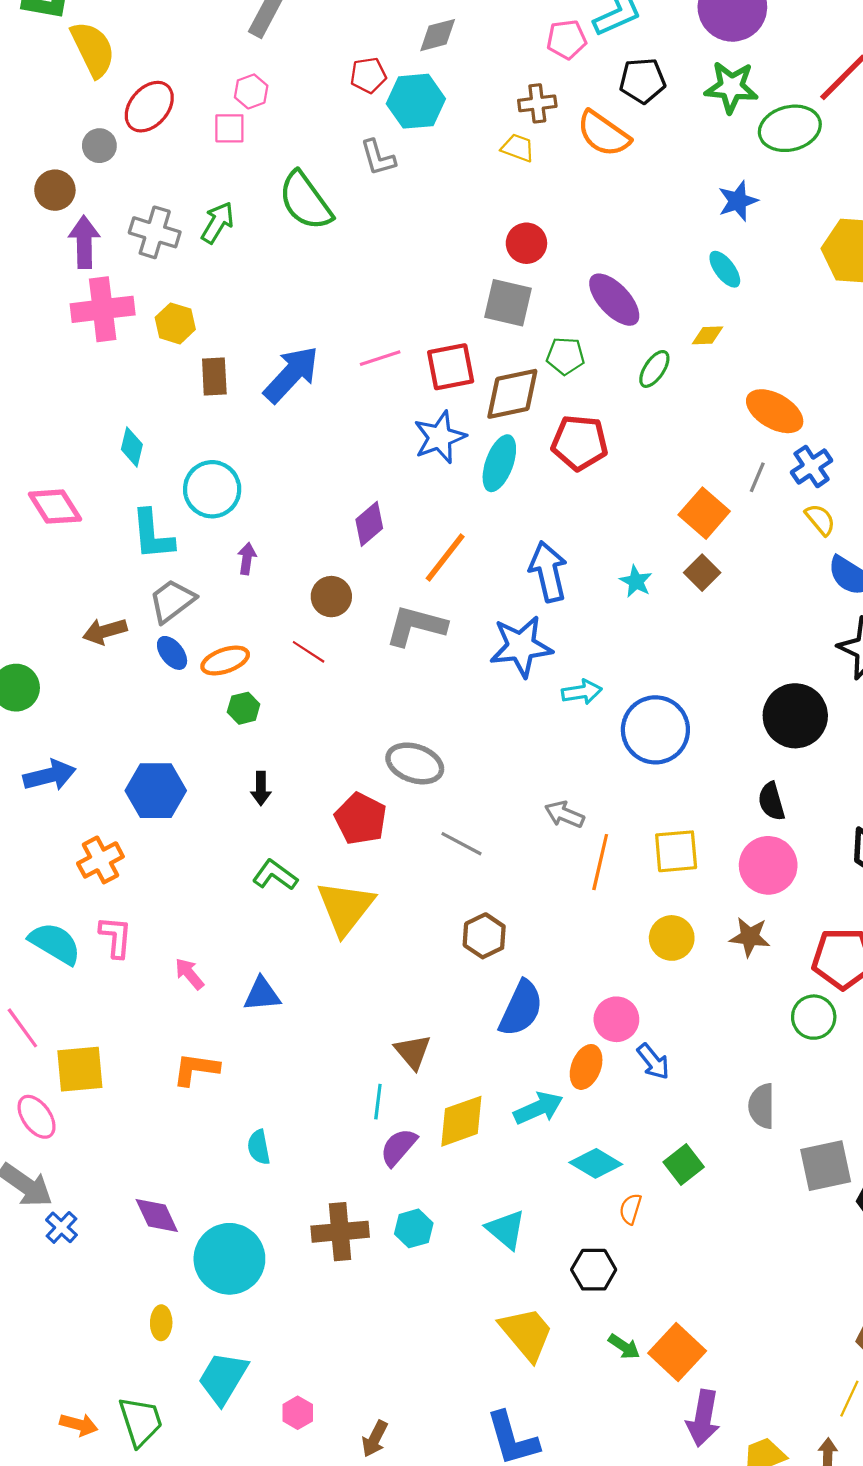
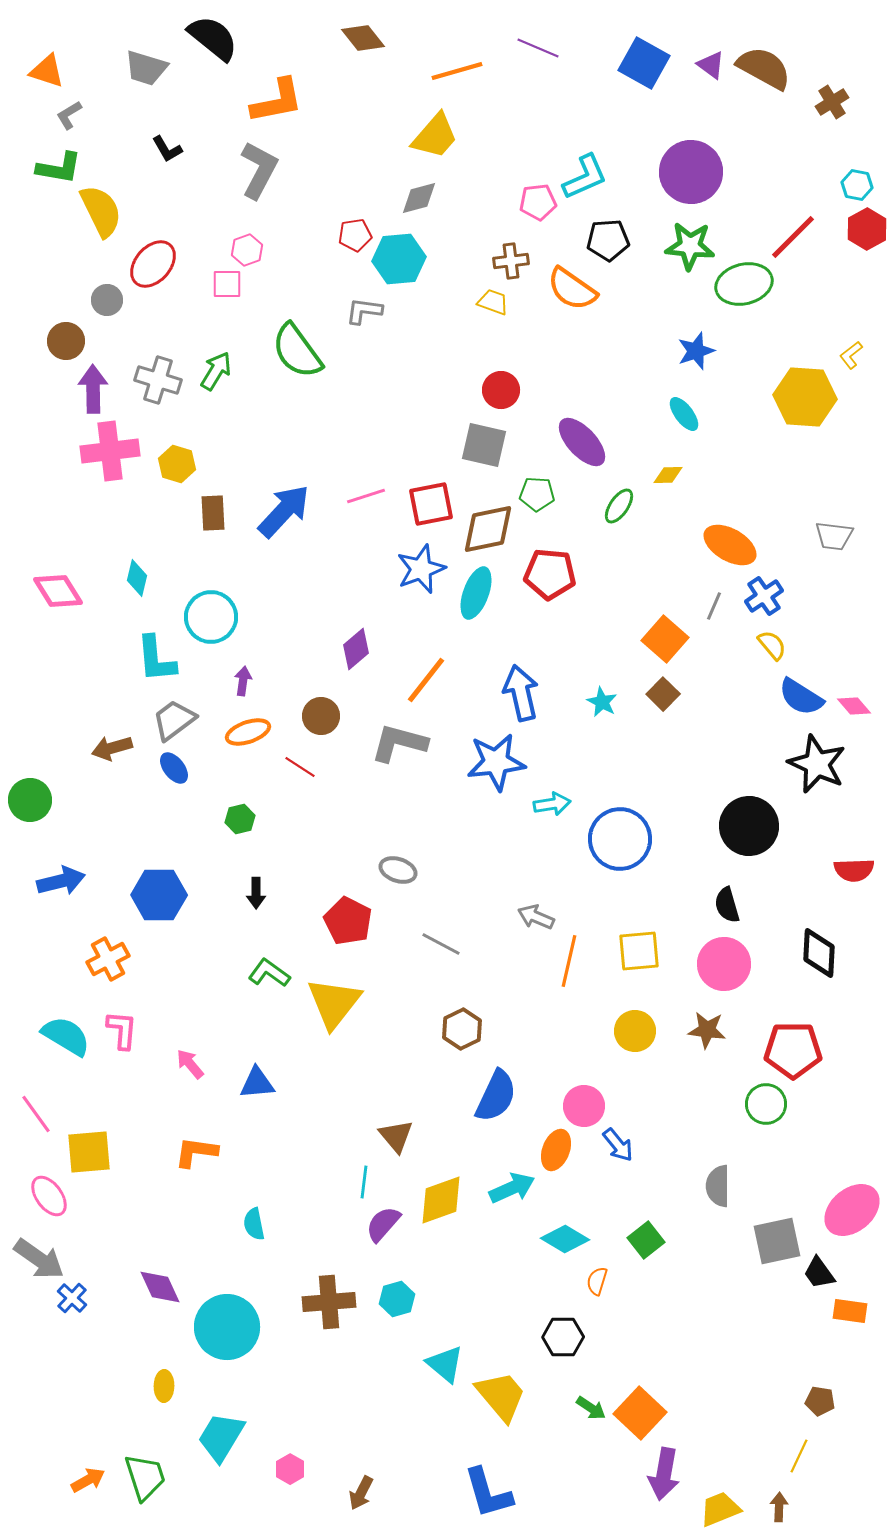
gray L-shape: (378, 158) -> (364, 311), turned 114
pink diamond: (55, 507) -> (58, 591), moved
orange ellipse: (225, 660) -> (248, 732), moved
gray ellipse: (415, 763) -> (398, 870), size x0.7
cyan triangle: (506, 1230) -> (445, 1364), moved
orange arrow: (79, 1425) -> (88, 1480), turned -44

